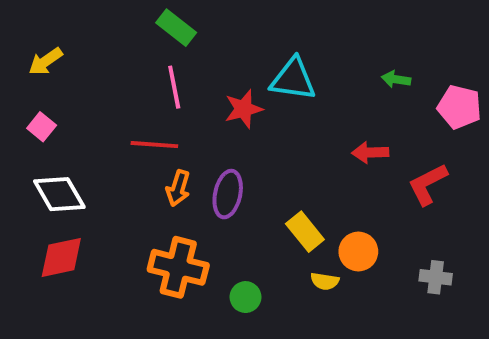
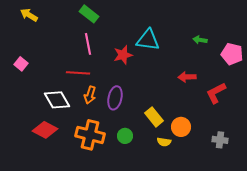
yellow arrow: (45, 61) -> (29, 15), moved, turned 66
white diamond: (59, 194) -> (57, 100), moved
red diamond: (61, 257) -> (45, 130), moved, turned 40
green circle: (245, 297) -> (125, 136), moved

